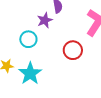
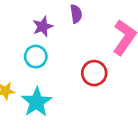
purple star: (45, 20) -> (43, 27), moved

